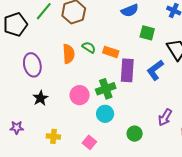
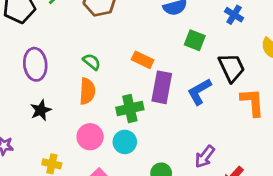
green semicircle: (89, 47) -> (92, 62), moved
orange semicircle: (69, 54) -> (87, 91), moved
pink circle: (80, 95) -> (90, 137), moved

